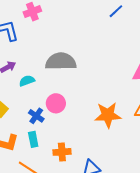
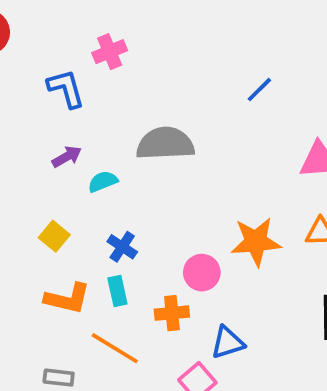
blue line: (116, 11) -> (259, 90), moved
pink circle: (56, 103) -> (202, 273), moved

